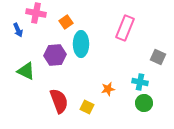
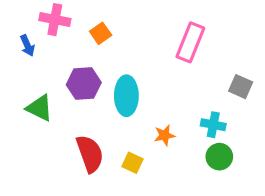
cyan ellipse: (81, 44) -> (126, 96), moved

